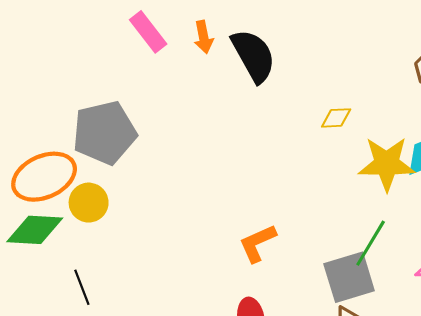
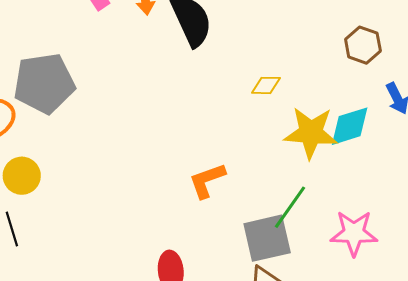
yellow circle: (89, 203) -> (22, 176), moved
orange L-shape: (258, 243) -> (207, 181), moved

